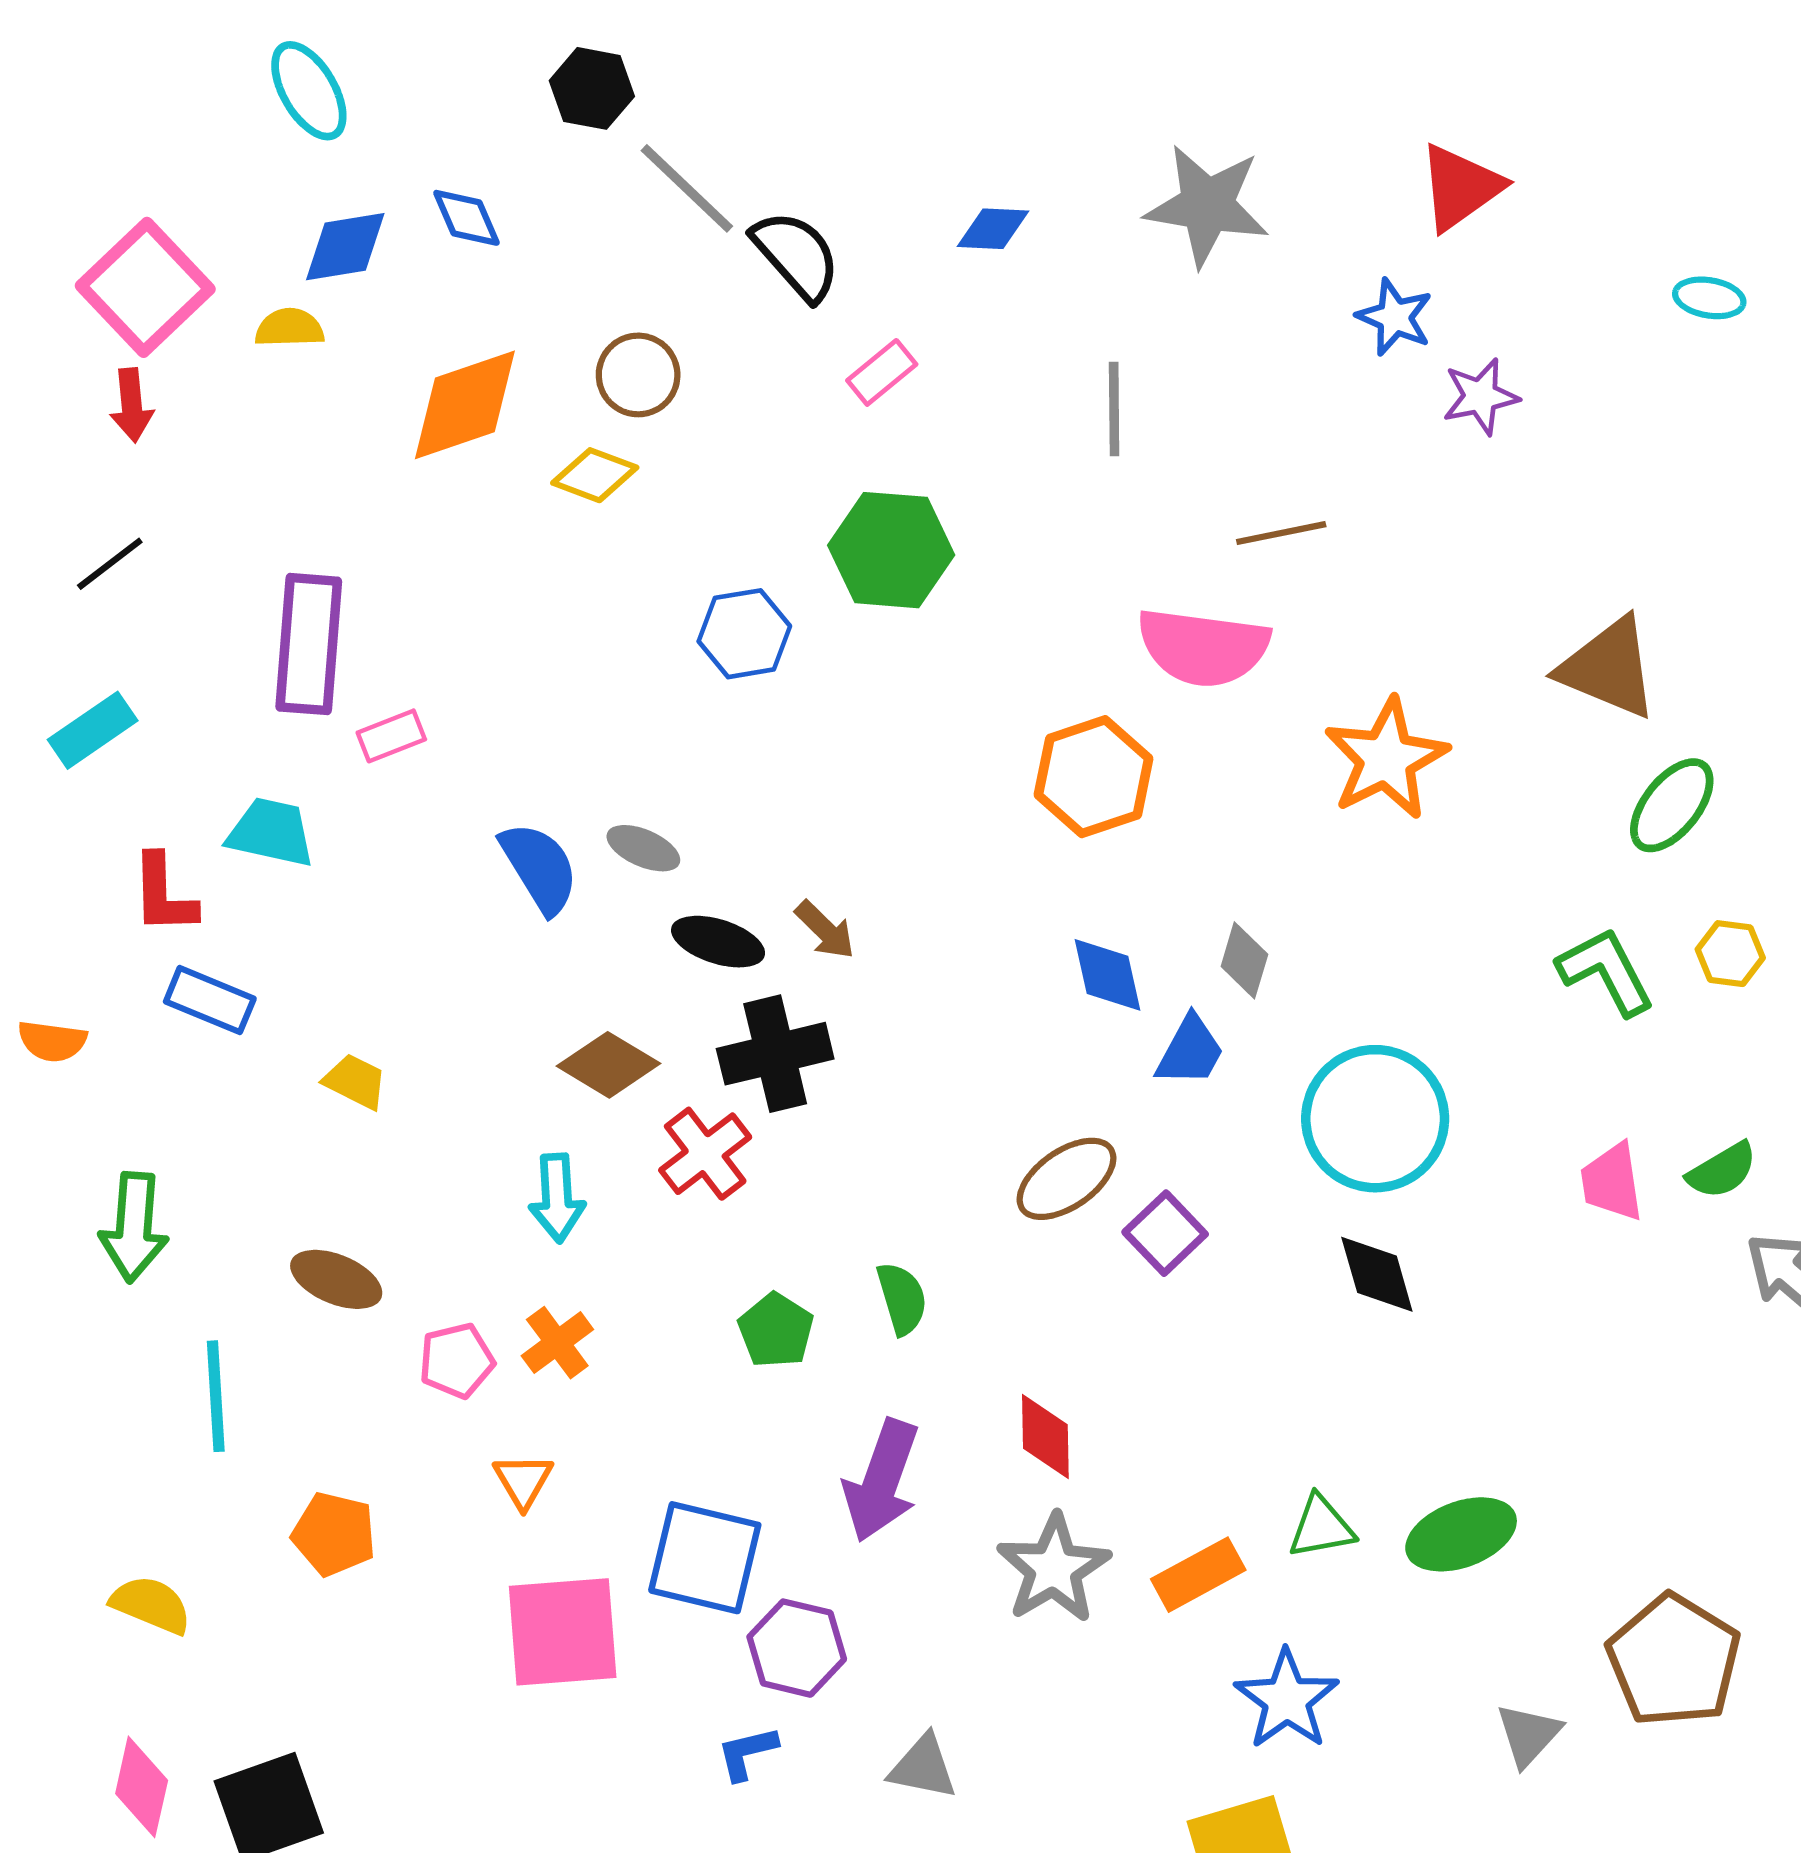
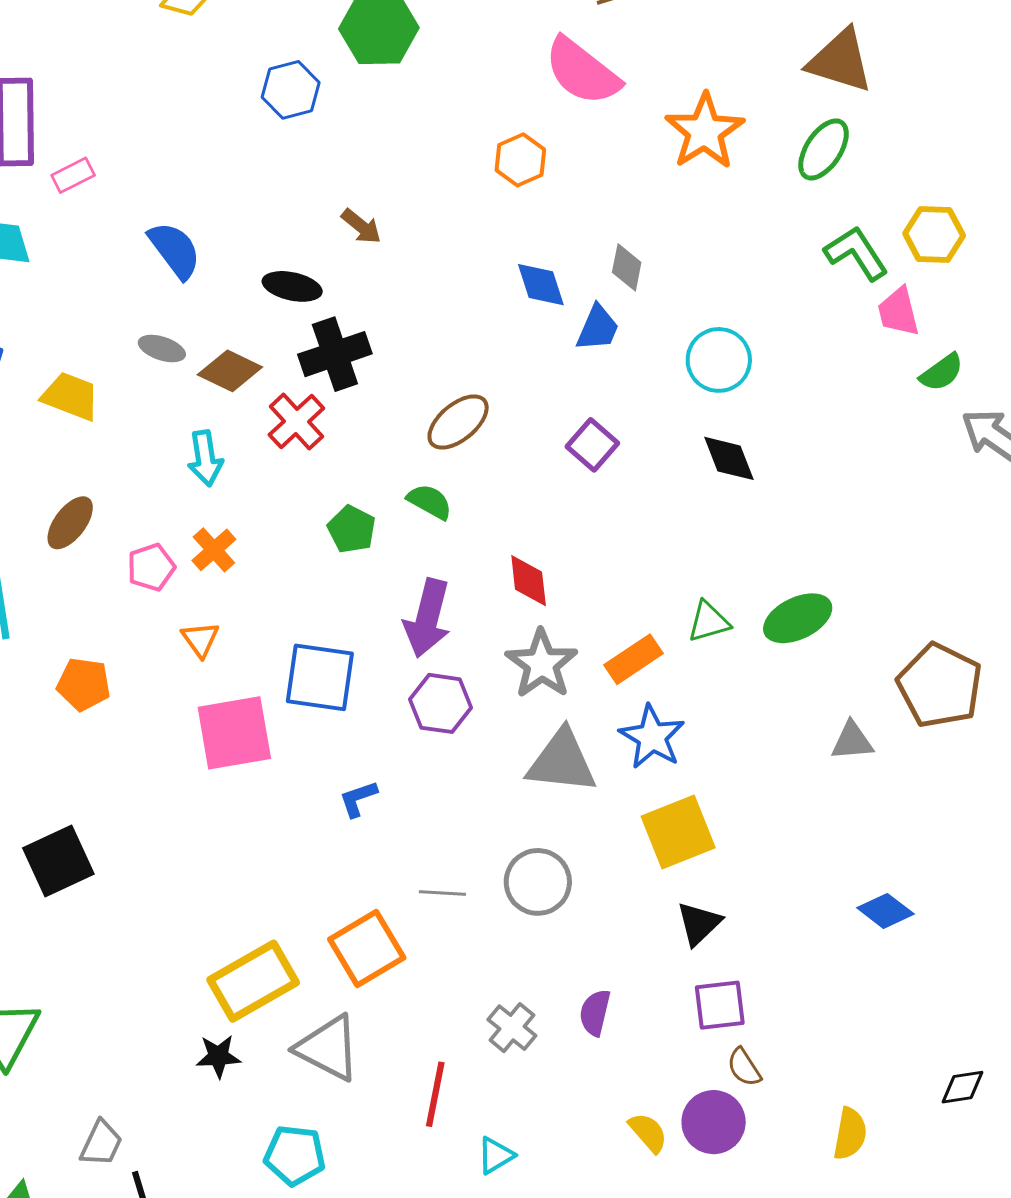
pink semicircle: (1203, 647) -> (582, 71), turned 36
orange hexagon: (1094, 777) -> (520, 160), size x0.7
green ellipse: (1672, 805) -> (824, 149), moved
gray ellipse: (643, 848) -> (162, 349), moved
brown arrow: (825, 930) -> (361, 226), moved
yellow hexagon: (1730, 954) -> (934, 235), size x1.4
yellow trapezoid: (355, 1081) -> (71, 396), size x1.4
cyan circle: (1375, 1119) -> (719, 360), size x0.7
brown ellipse: (1066, 1179) -> (458, 422), moved
pink trapezoid: (1612, 1182) -> (898, 312), moved
brown ellipse: (336, 1279) -> (70, 523), turned -70
green semicircle: (902, 1298) -> (430, 502), turned -39
purple hexagon: (797, 1648) -> (441, 703), moved
blue star: (1287, 1700) -> (652, 737), moved
gray triangle: (1529, 1735) -> (852, 741), turned 48
gray triangle: (923, 1767) -> (562, 762), moved, size x1.6

